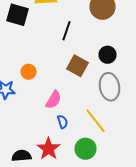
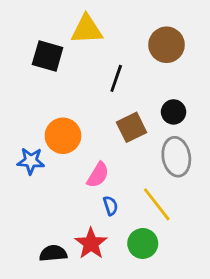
brown square: (78, 66) -> (132, 127), turned 35
orange circle: (28, 72) -> (63, 136), size x1.6

